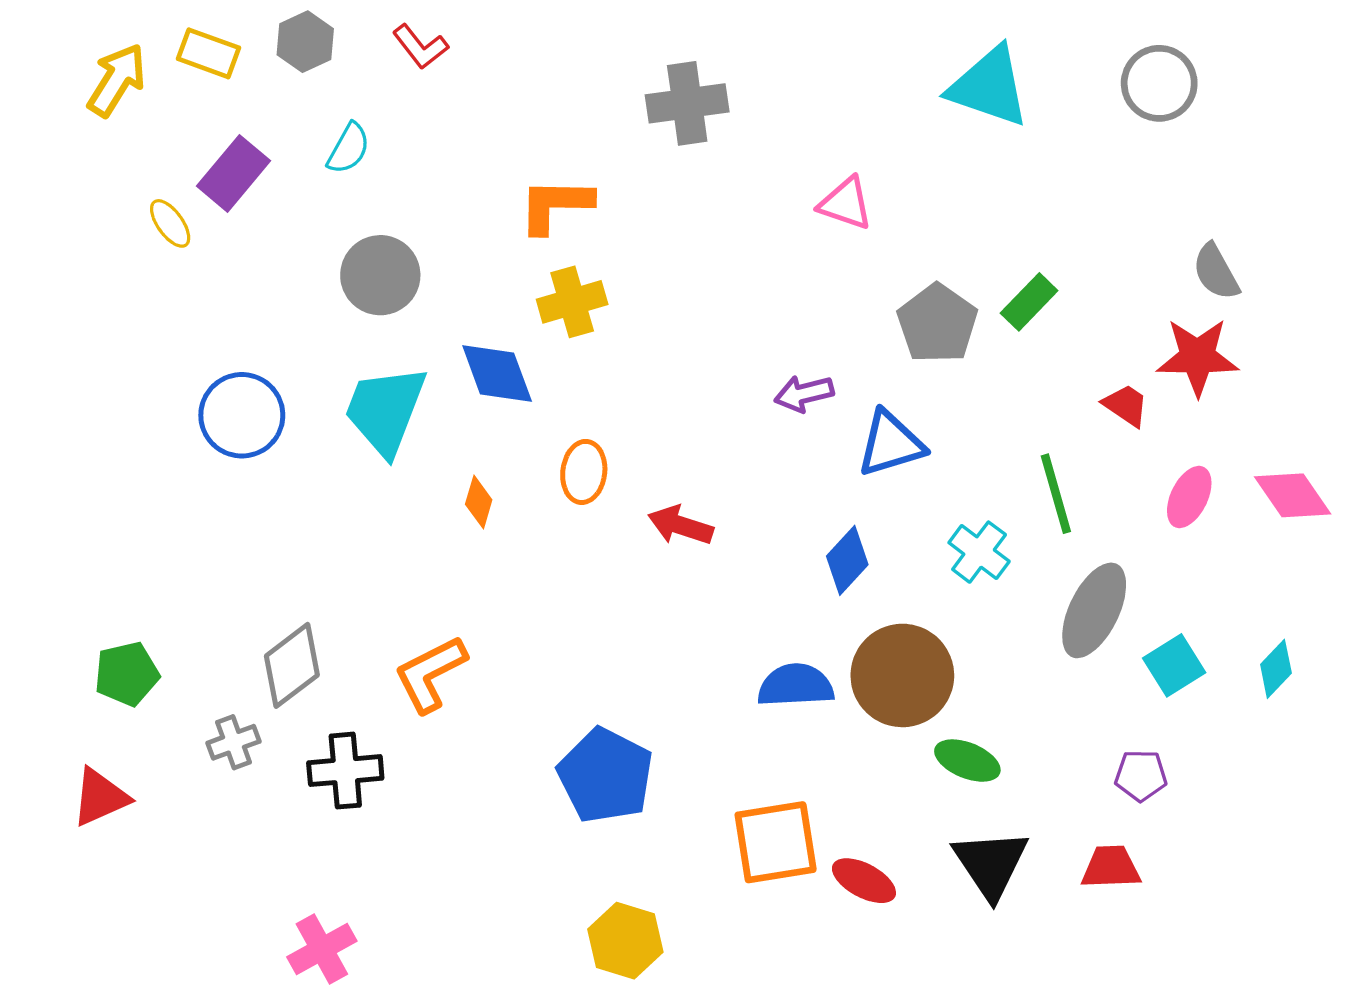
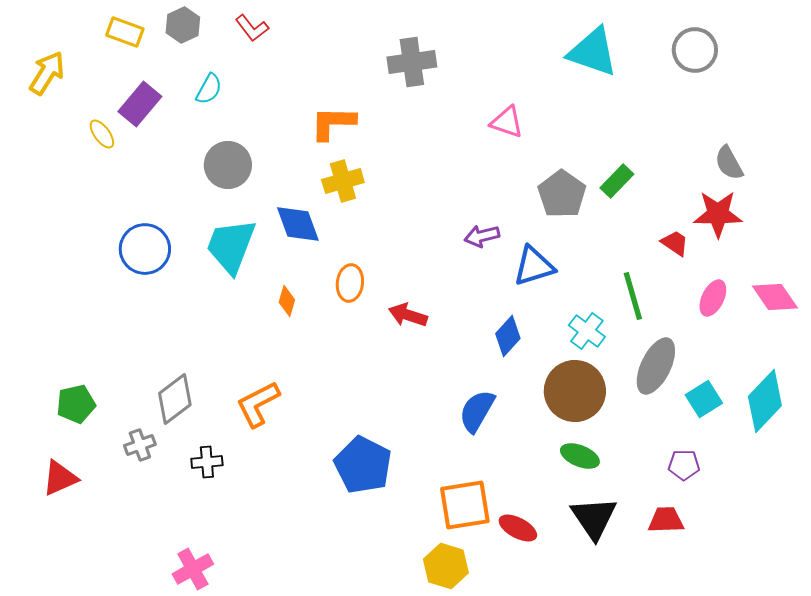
yellow arrow: (117, 80) -> (47, 73), moved
cyan diamond: (1276, 669) -> (765, 401), size x1.8
brown circle: (902, 675) -> (575, 391), moved
blue semicircle: (796, 685) -> (477, 411), turned -57
black cross: (345, 771) -> (207, 462), size x0.7
yellow hexagon: (625, 941) -> (446, 566), moved

